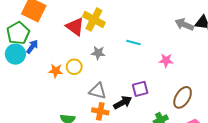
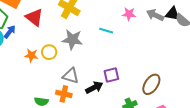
red triangle: (75, 27) -> (34, 17), moved
gray star: (98, 53) -> (72, 40), size x1.5
pink star: (166, 60) -> (129, 14), moved
orange cross: (100, 111) -> (64, 94), moved

